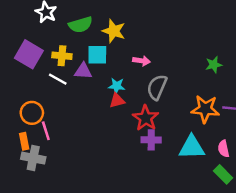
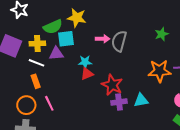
green semicircle: (81, 25) -> (53, 27), moved
gray semicircle: (157, 87) -> (119, 41), moved
orange circle: (32, 113) -> (26, 105), moved
pink line: (46, 131) -> (49, 103), moved
orange rectangle: (24, 141) -> (36, 81), moved
cyan triangle: (192, 147) -> (141, 100), moved, size x0.7

